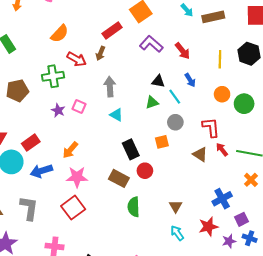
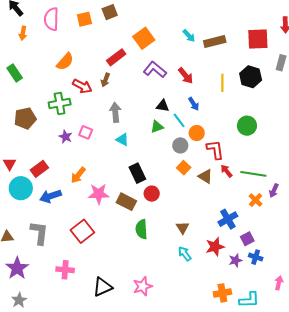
orange circle: (222, 94) -> (197, 133), moved
orange square: (162, 142) -> (184, 168), moved, turned -32
pink star: (77, 177) -> (99, 194), moved

